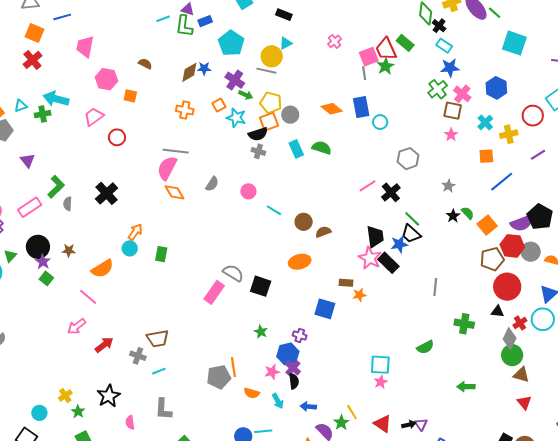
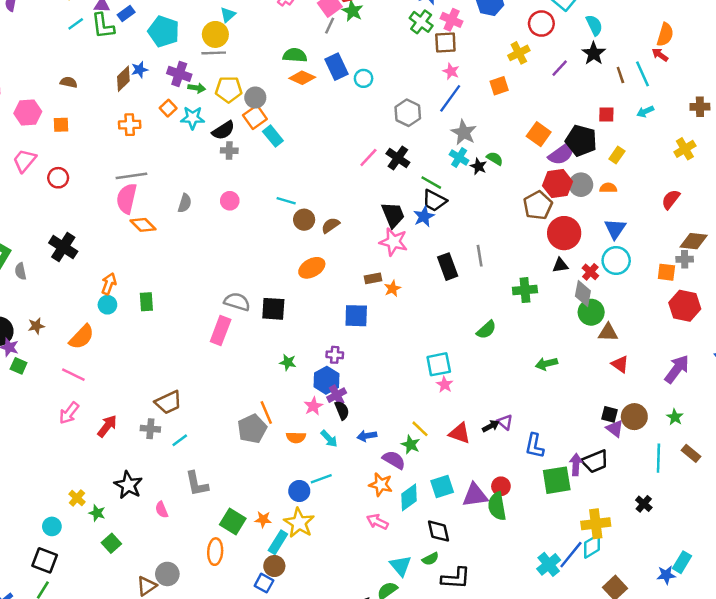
gray line: (364, 73) -> (330, 26), turned 48
orange square: (269, 122) -> (255, 117), moved
cyan cross: (485, 123) -> (459, 157), moved
green semicircle: (322, 148) -> (295, 55), moved
blue line: (502, 182) -> (450, 98), moved
gray star: (448, 186) -> (464, 132), size x1.5
cyan line: (274, 210) -> (286, 201), moved
orange square: (487, 225) -> (539, 134), moved
black rectangle: (388, 263) -> (448, 267), moved, turned 40
purple cross: (293, 368) -> (337, 395), turned 35

